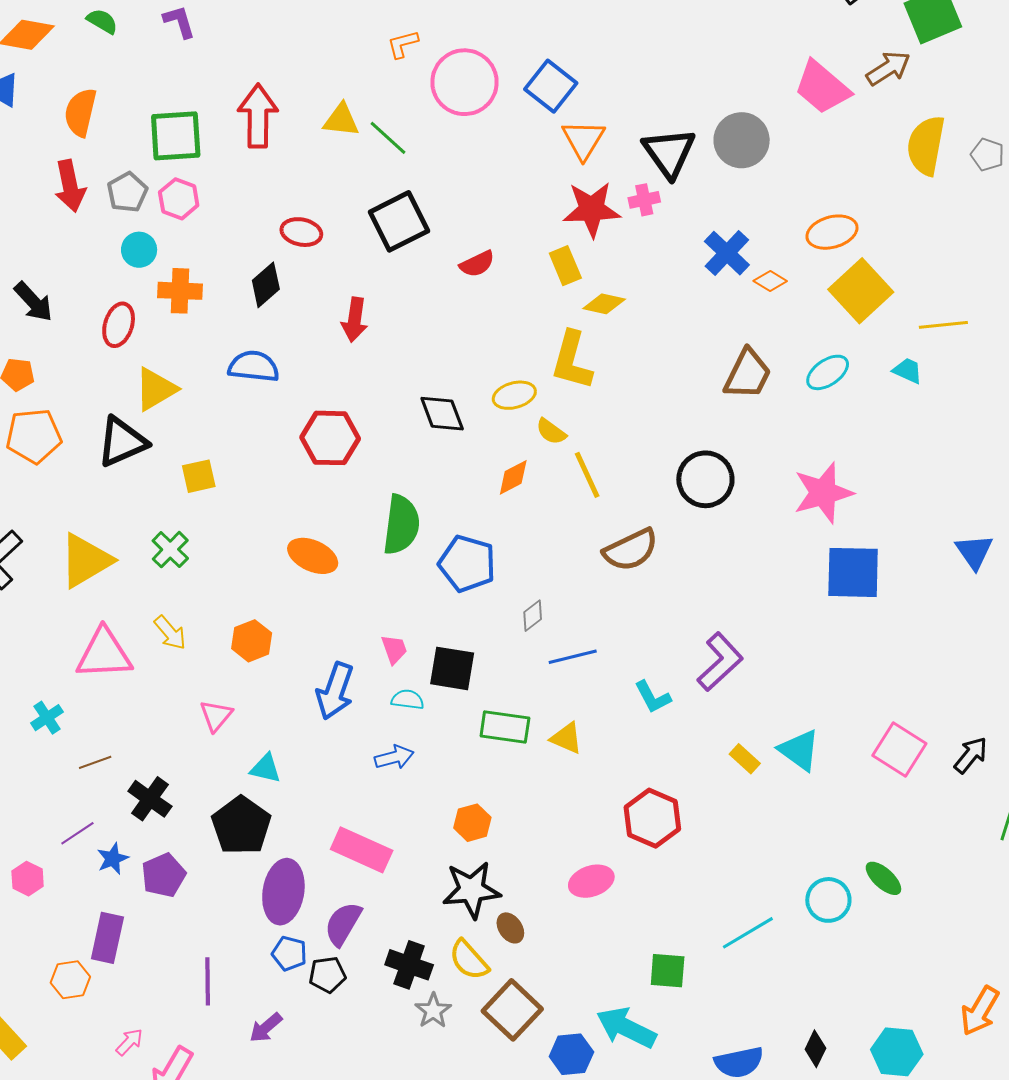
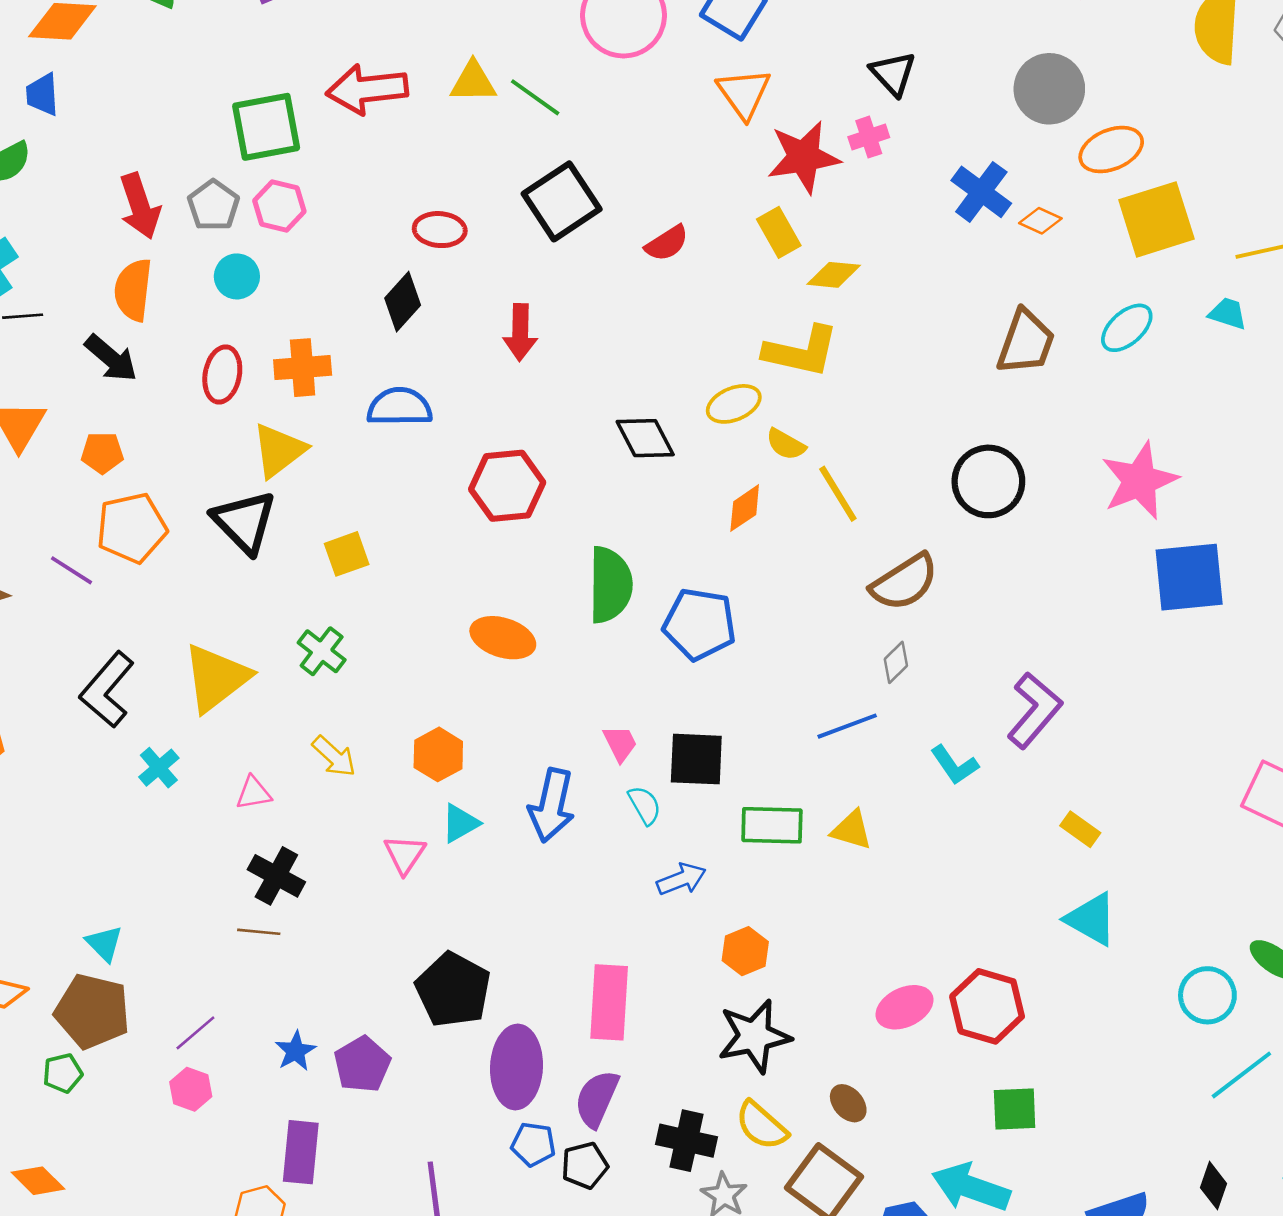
orange semicircle: (80, 112) -> (133, 290), moved
red arrow: (258, 116) -> (367, 89), turned -90
orange triangle: (583, 140) -> (744, 93), moved
gray circle: (742, 140) -> (1049, 89), moved
black triangle: (669, 153) -> (893, 74), size x0.7
orange cross: (180, 291) -> (303, 368), moved
yellow square: (861, 291) -> (1156, 219), turned 32
yellow L-shape: (572, 360) -> (801, 351), turned -86
black triangle: (122, 442) -> (244, 522), turned -44
gray diamond: (533, 616) -> (896, 662), moved
pink triangle: (104, 654) -> (254, 793), size x0.5
cyan semicircle: (408, 700) -> (645, 805), turned 60
cyan cross: (47, 718) -> (159, 768), moved
cyan triangle: (799, 750) -> (1091, 919), moved
blue arrow: (394, 757) -> (681, 879), moved
brown line: (95, 762) -> (259, 932), turned 32
cyan triangle: (266, 768) -> (460, 823), moved, turned -36
black cross: (150, 799) -> (276, 876), moved
red hexagon: (652, 818) -> (987, 1006), moved
purple line: (77, 833) -> (195, 1033), moved
pink rectangle: (362, 850) -> (609, 1002), turned 76
brown ellipse: (510, 928) -> (848, 1103), moved
cyan line: (748, 933) -> (1241, 1075), moved

